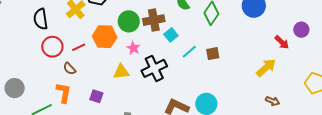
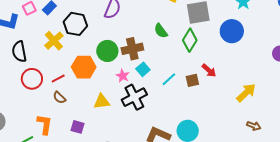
cyan square: (171, 35) -> (143, 69), moved
red arrow: (282, 42) -> (209, 70), moved
pink star: (133, 48) -> (123, 76), moved
brown semicircle: (69, 69) -> (59, 98), moved

